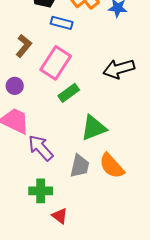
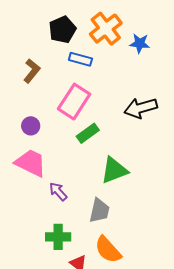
brown L-shape: (24, 46) -> (32, 71), moved
purple arrow: (41, 148) -> (58, 191), size x0.7
orange semicircle: (112, 166) -> (108, 250), moved

